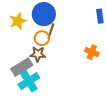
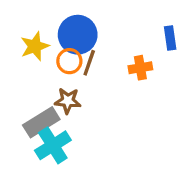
orange circle: (42, 38) -> (69, 61), moved
orange cross: (92, 52) -> (140, 68), moved, turned -32

